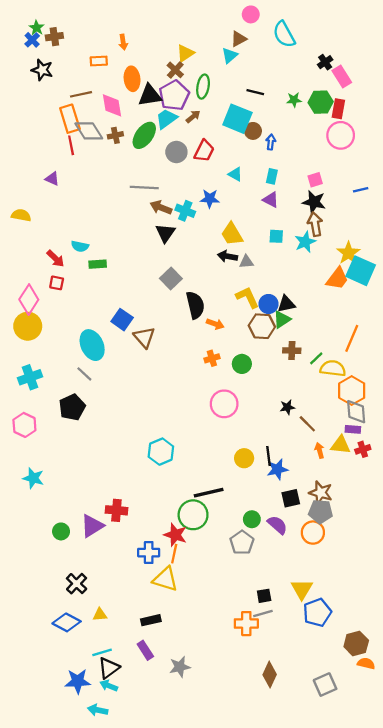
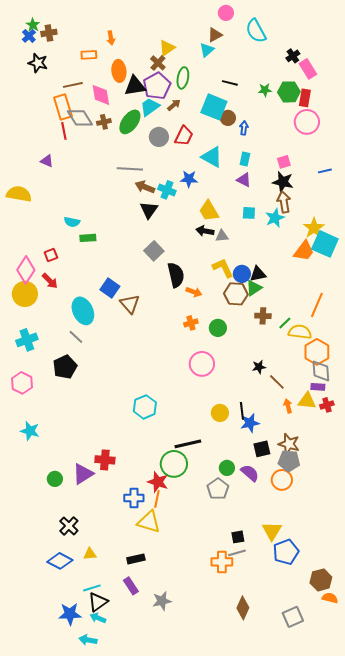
cyan triangle: (235, 174) -> (212, 157), size x1.6
yellow semicircle: (21, 215) -> (19, 194), size x1.4
red arrow: (55, 259) -> (50, 281), moved
red square: (57, 283) -> (51, 255), turned -32

